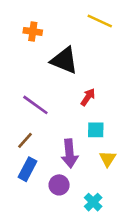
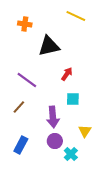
black triangle: (64, 60) -> (49, 46), turned -35
yellow triangle: (108, 159) -> (85, 131), moved
blue rectangle: (28, 169) -> (21, 145), moved
purple circle: (59, 185) -> (55, 141), moved

